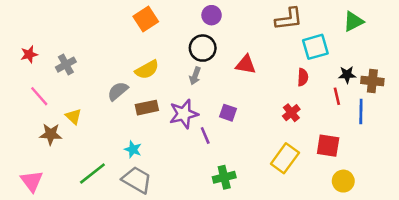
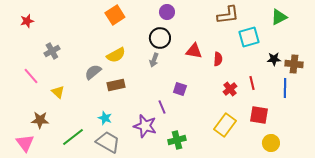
red star: (29, 54) -> (27, 21), moved
red semicircle: (303, 77) -> (218, 59), moved
red line: (337, 96) -> (252, 83), moved
purple star: (184, 114) -> (145, 126), moved, turned 30
brown star: (51, 134) -> (40, 120), moved

